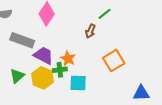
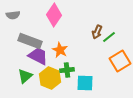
green line: (105, 14) -> (109, 37), moved
purple trapezoid: (44, 56) -> (38, 56), moved
orange star: (68, 59) -> (60, 50), moved

